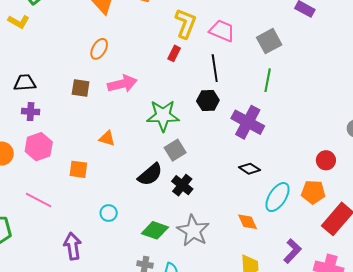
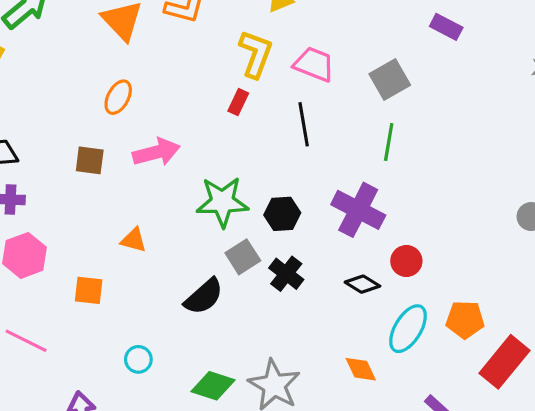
black hexagon: (208, 101) -> (282, 214), moved
red circle: (326, 160) -> (406, 261), moved
black cross: (182, 185) -> (286, 274), moved

